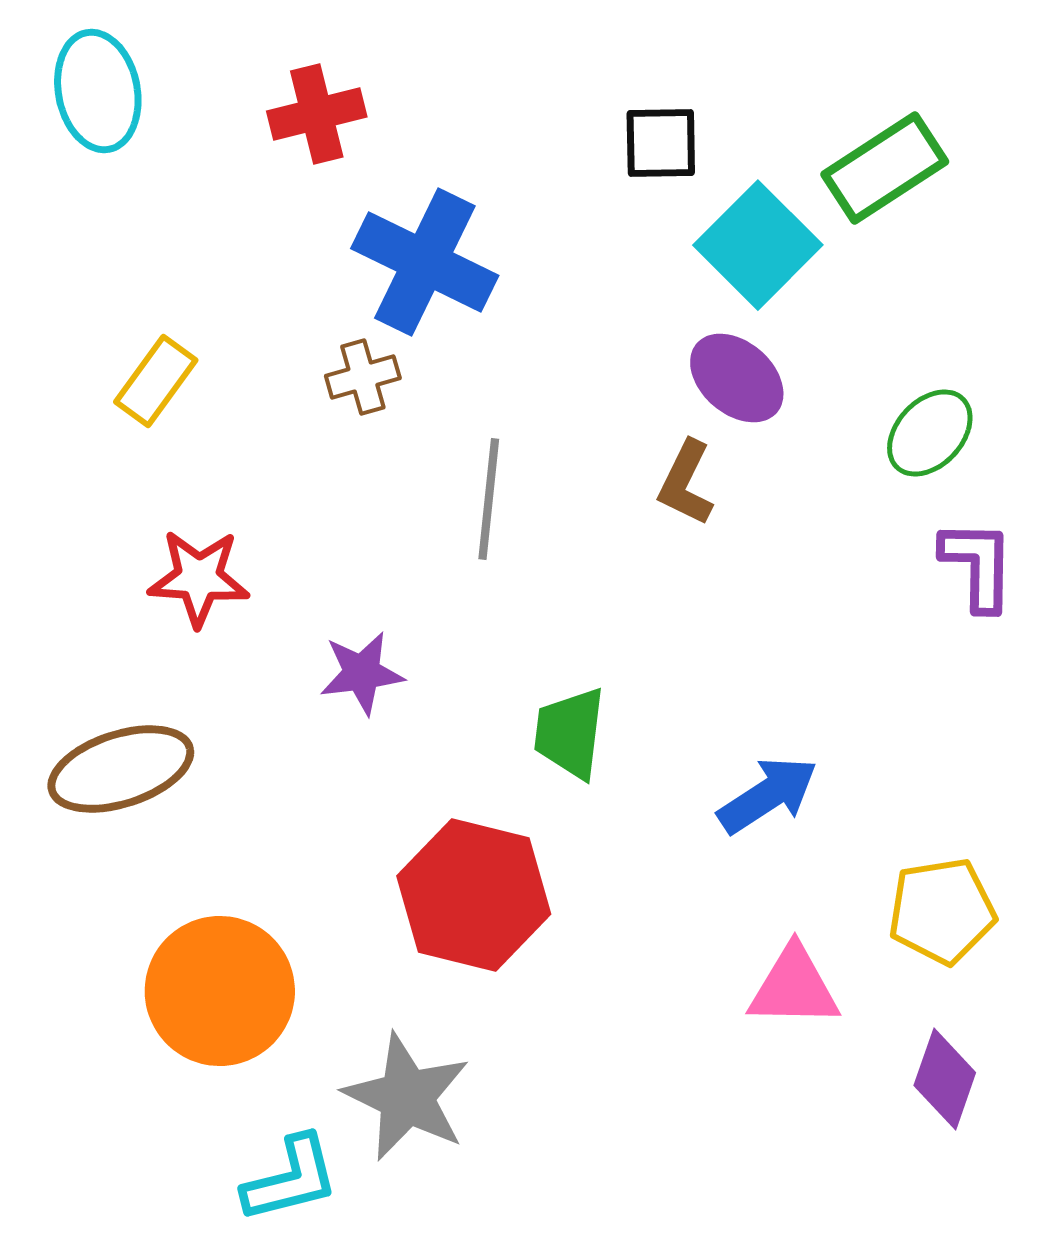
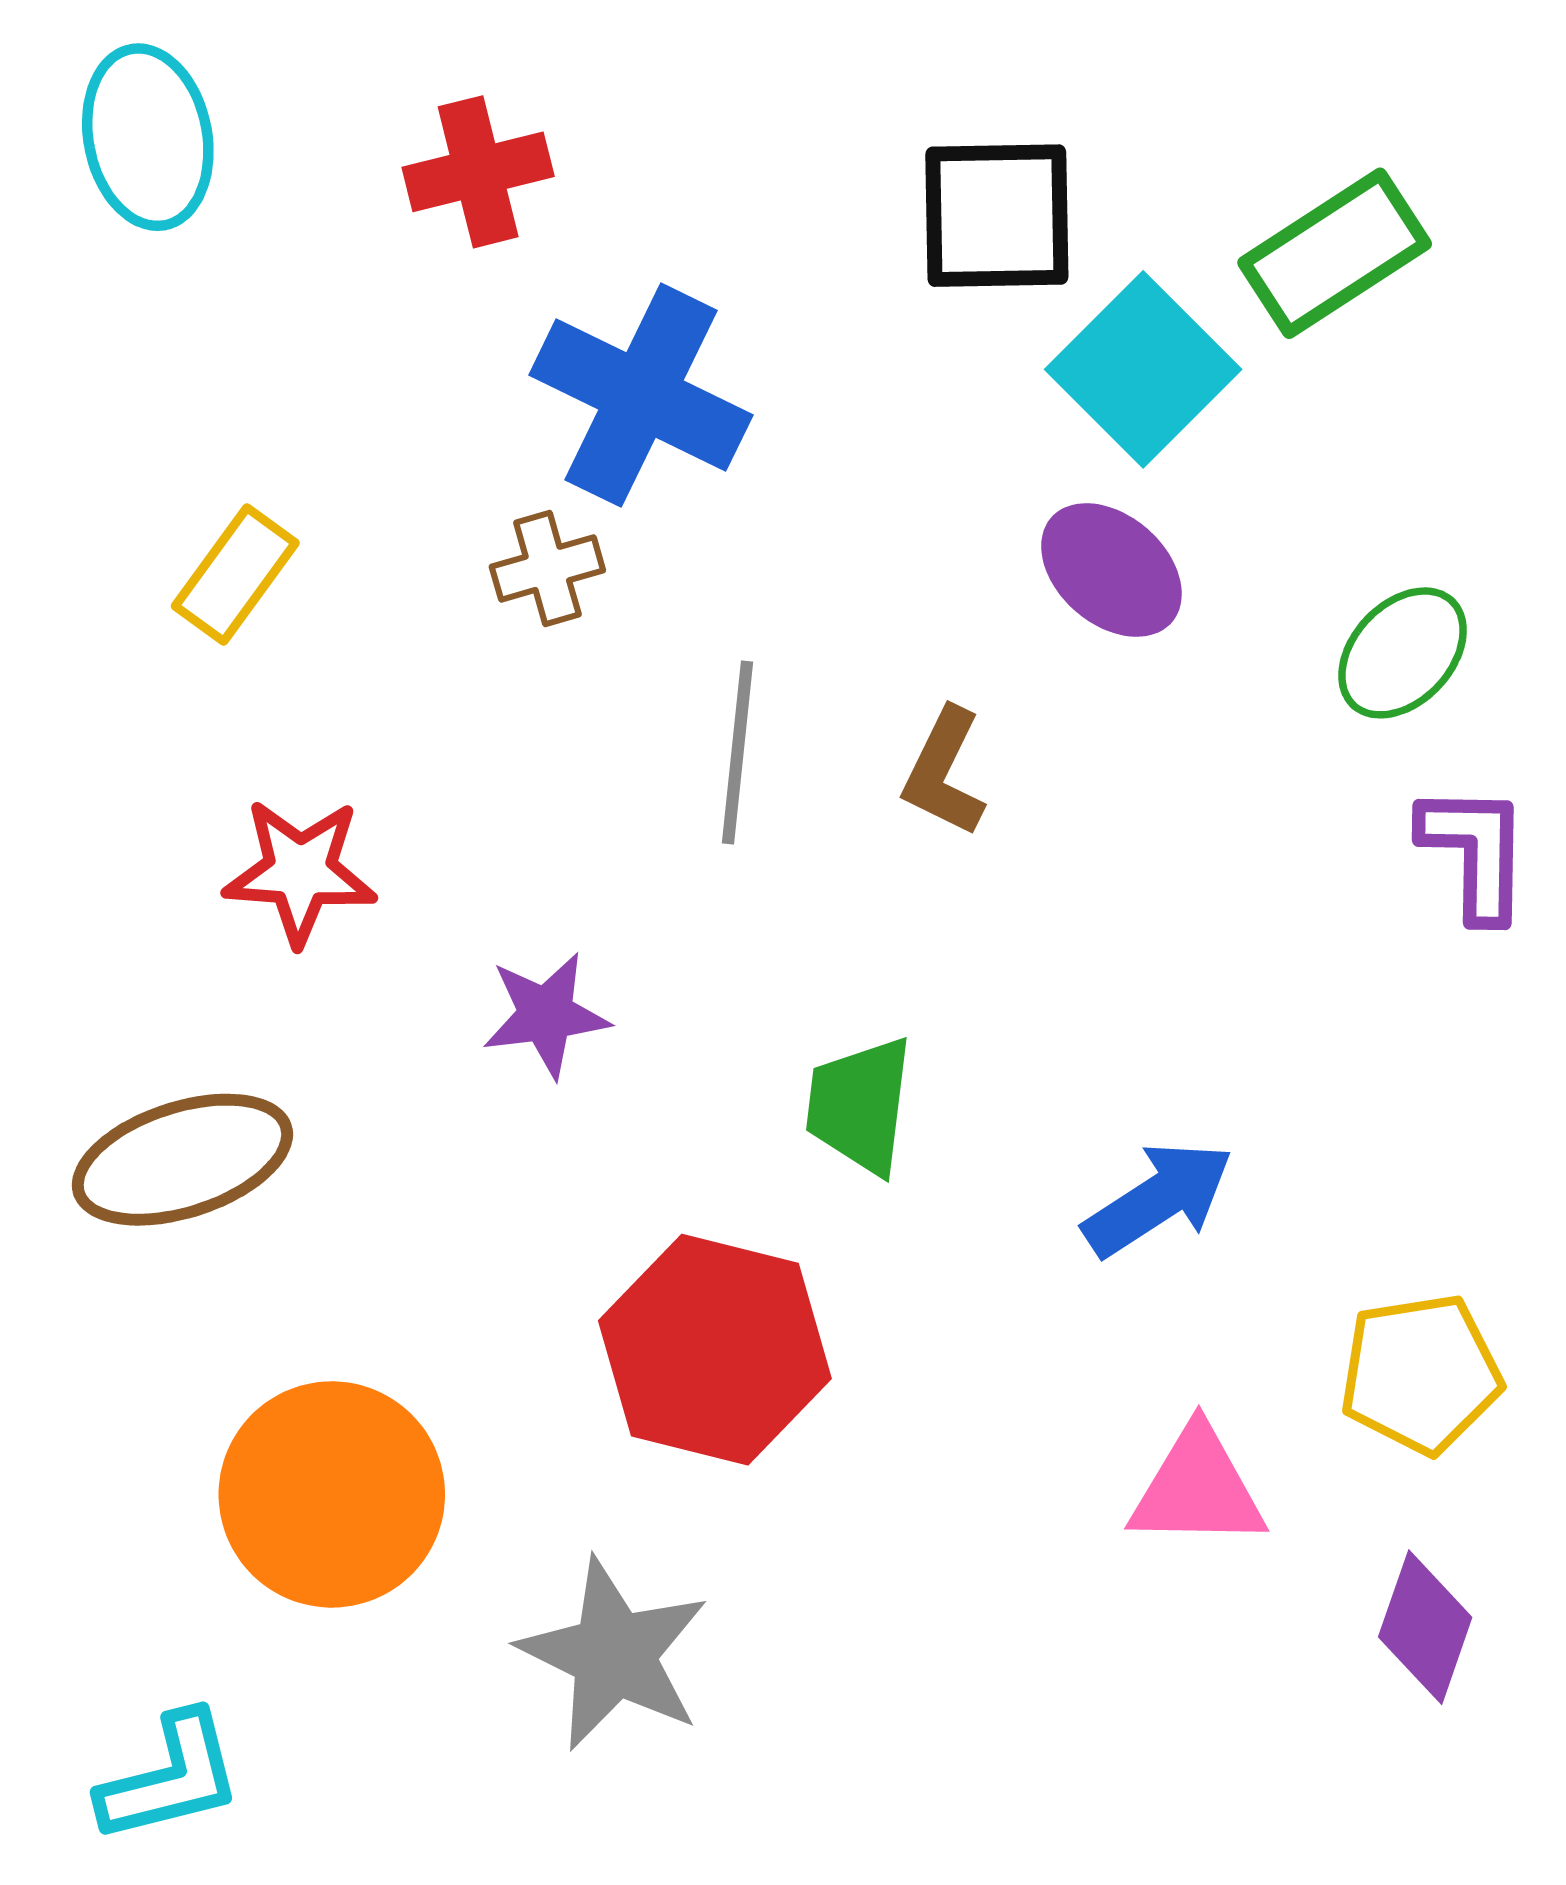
black square: (661, 143) -> (997, 216), size x1.4
brown L-shape: (686, 483) -> (944, 772), moved
cyan L-shape: (291, 1179) -> (170, 1778), moved

